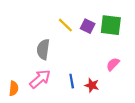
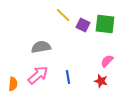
yellow line: (65, 25) -> (63, 15), moved
gray semicircle: (43, 49) -> (41, 47), turned 72
red star: (92, 85) -> (101, 81), moved

